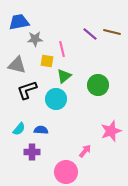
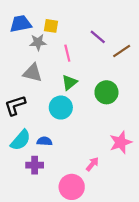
brown line: (112, 32) -> (122, 51), moved, turned -48
yellow square: (47, 61) -> (51, 26), moved
gray triangle: (17, 65) -> (33, 73), moved
black L-shape: (27, 90) -> (15, 105), moved
cyan semicircle: (19, 129) -> (21, 140), size x1.5

